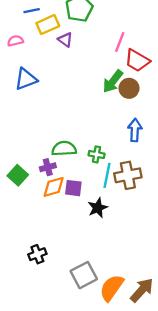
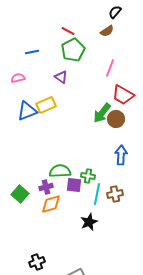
yellow rectangle: (48, 25) -> (46, 105), moved
pink line: (120, 42) -> (110, 68), moved
brown cross: (128, 175) -> (115, 194), size x0.7
purple square: (73, 188) -> (74, 185), moved

